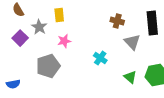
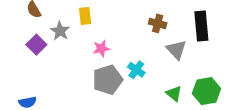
pink star: (64, 41) -> (101, 48), moved
gray pentagon: (48, 66) -> (108, 80), moved

